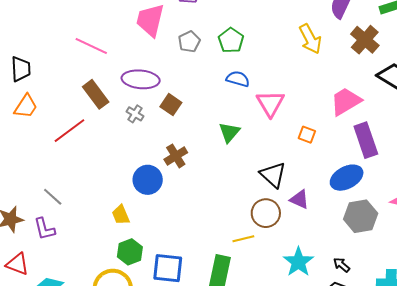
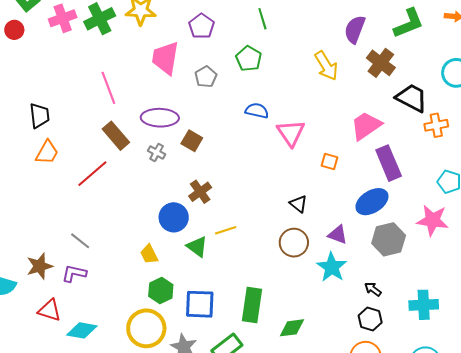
green pentagon: (231, 40) -> (249, 59), moved
pink line: (91, 46) -> (108, 88), turned 48
green triangle: (229, 132) -> (197, 247), moved, turned -30
black triangle: (273, 175) -> (298, 204), size x0.7
purple triangle: (299, 199) -> (338, 235), moved
purple L-shape: (44, 229) -> (74, 273), turned 120
yellow line: (243, 239) -> (226, 230), moved
cyan star: (298, 262) -> (332, 267), moved

